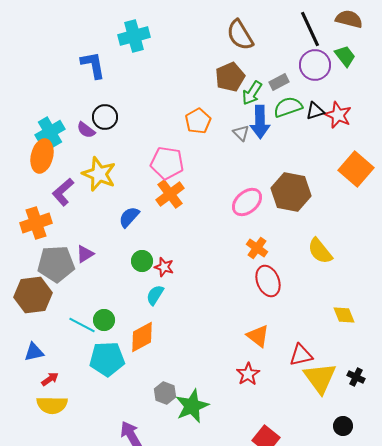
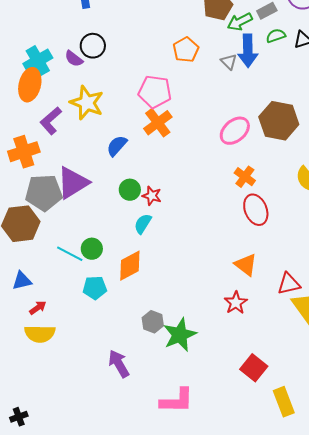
green arrow: (252, 93) -> (240, 22), turned 30
green semicircle: (288, 107) -> (276, 36), size x0.7
purple triangle: (85, 254) -> (73, 183), size x1.8
cyan pentagon: (107, 359) -> (95, 288), size x0.7

